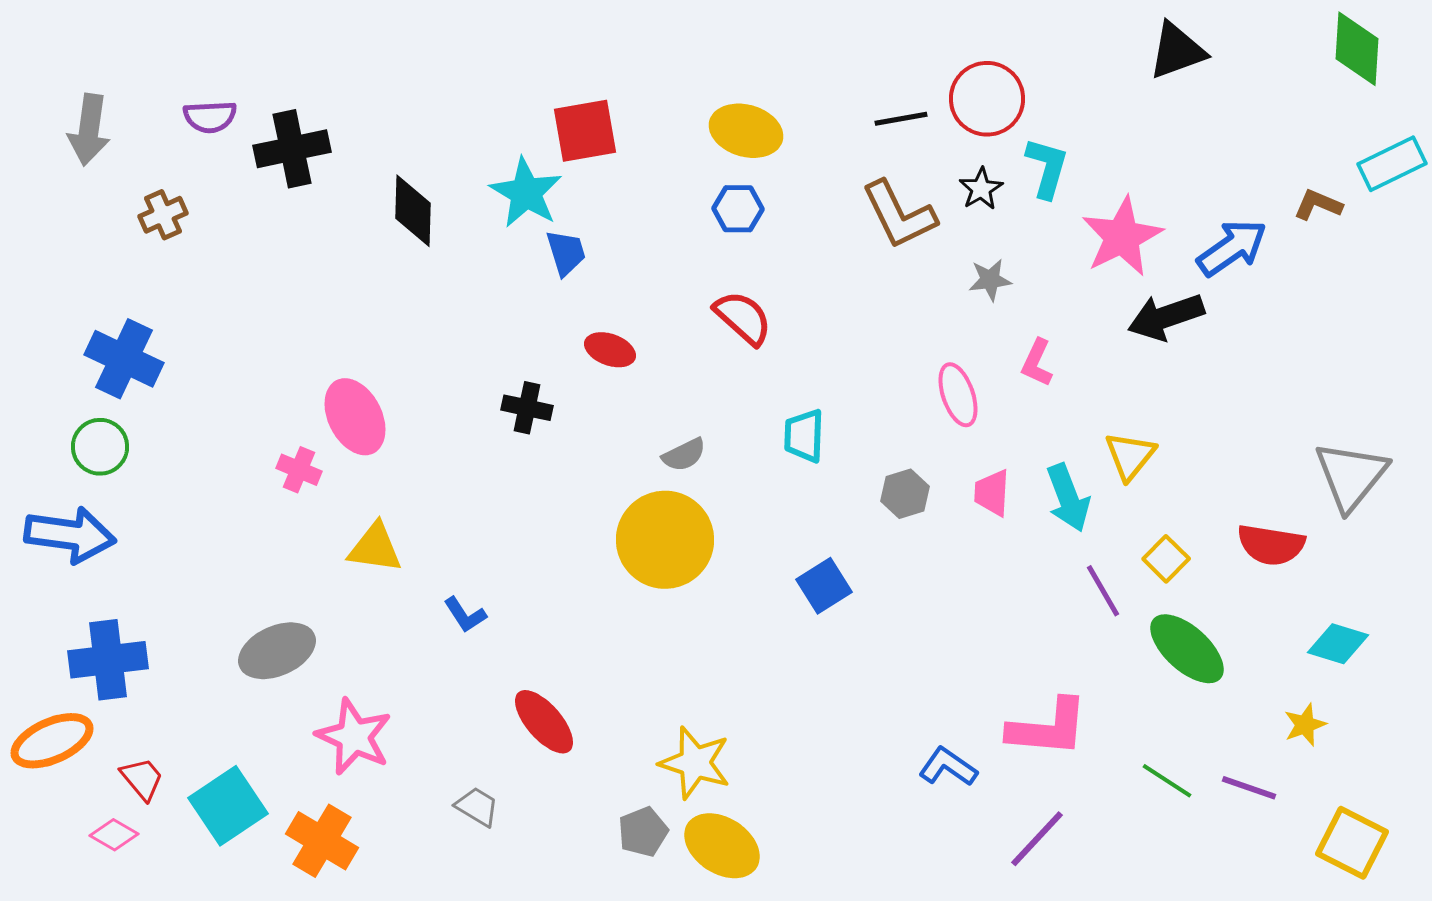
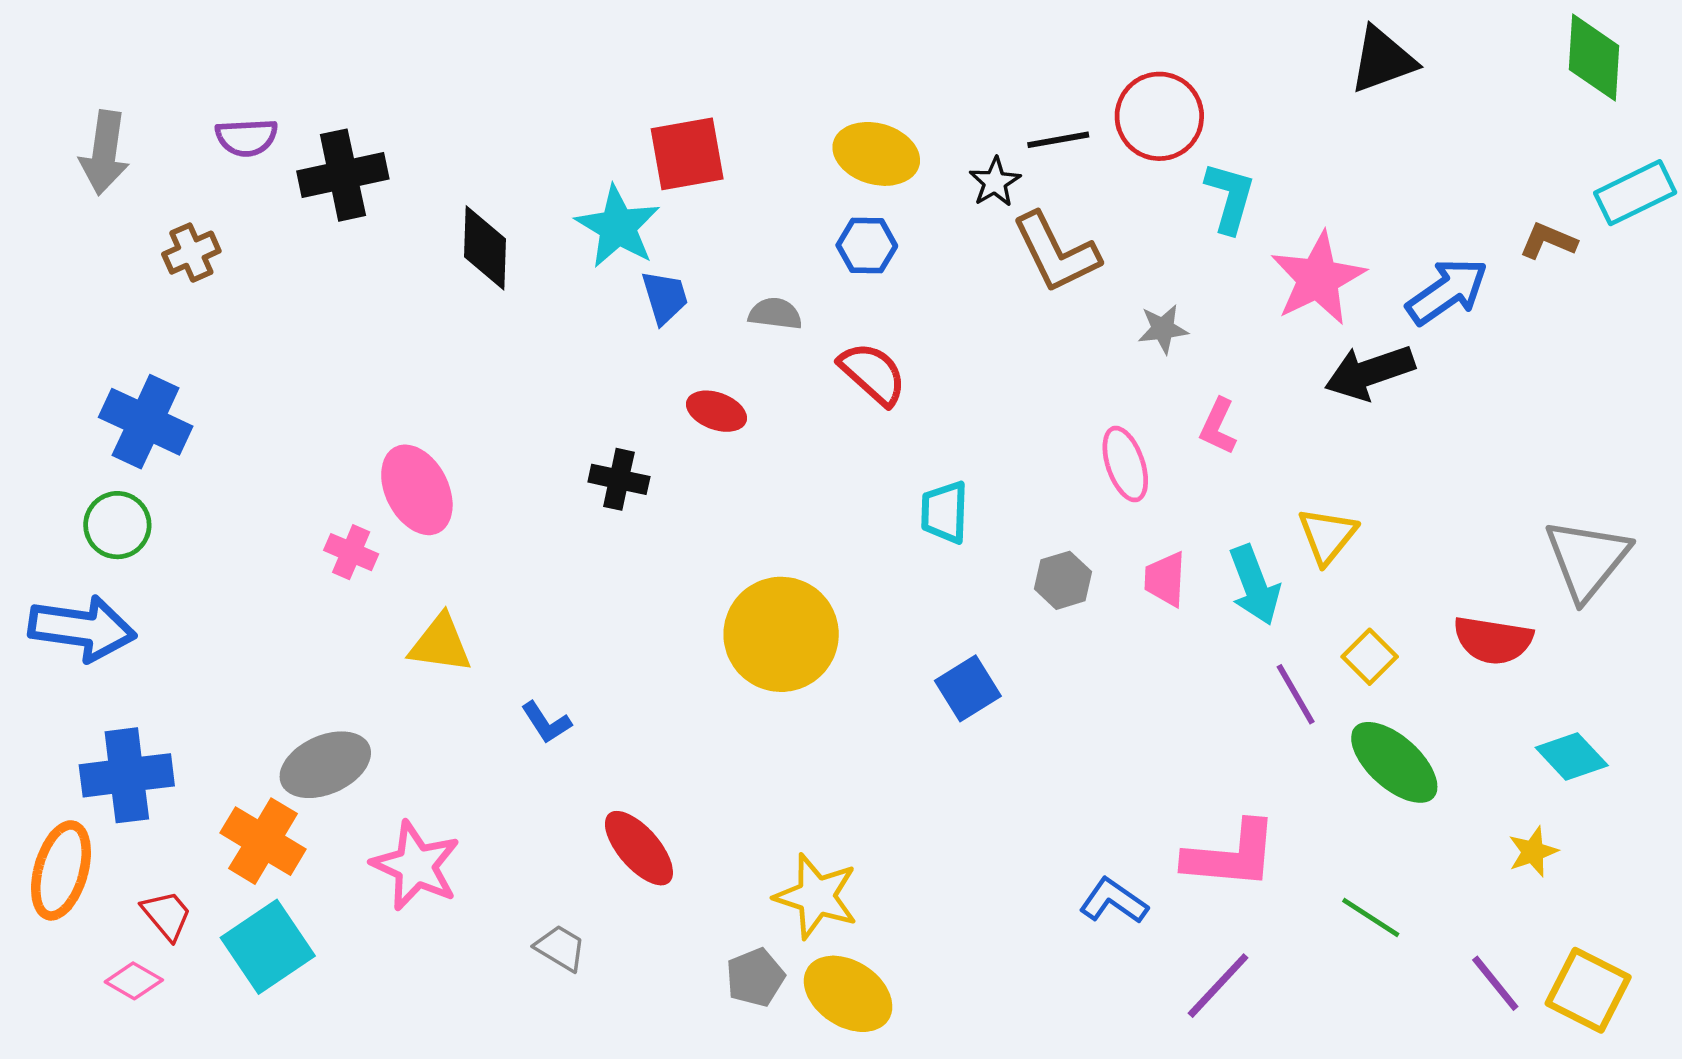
black star: (981, 189) -> (995, 182), moved
gray semicircle: (684, 455) -> (775, 314), moved, turned -147
cyan diamond: (1338, 644) -> (1572, 757), turned 30
orange ellipse: (52, 741) -> (61, 870), turned -50
purple line: (1249, 788) -> (1495, 983), moved, turned 32
orange cross: (322, 841) -> (263, 841), moved

